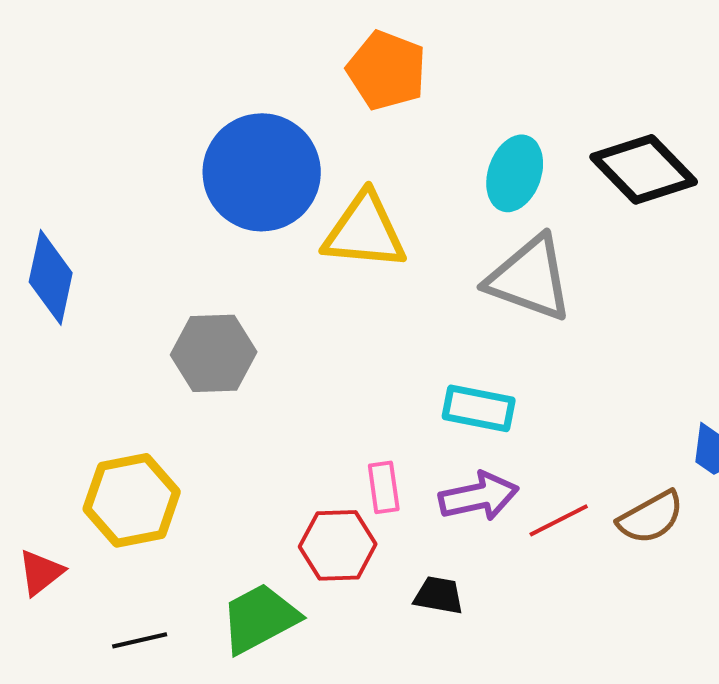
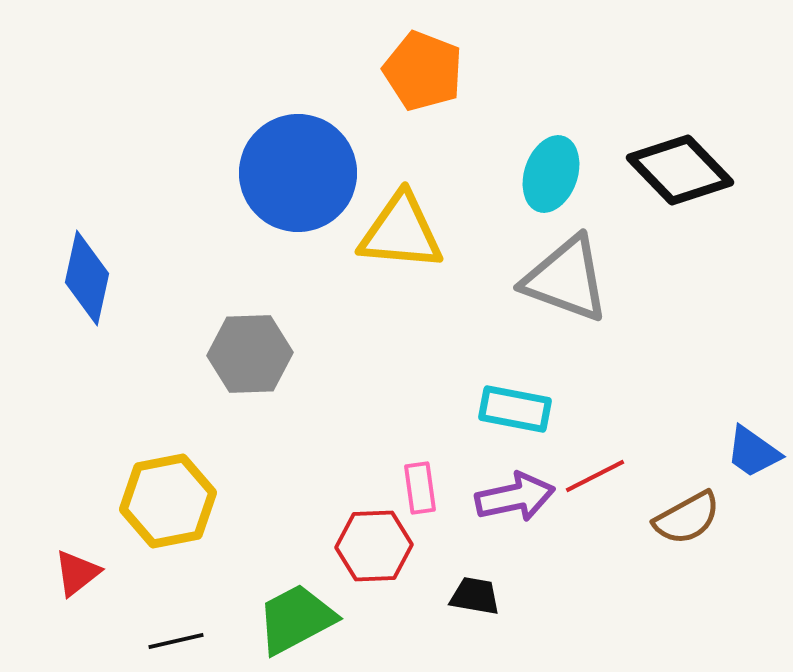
red line: (559, 520) -> (595, 476), moved

